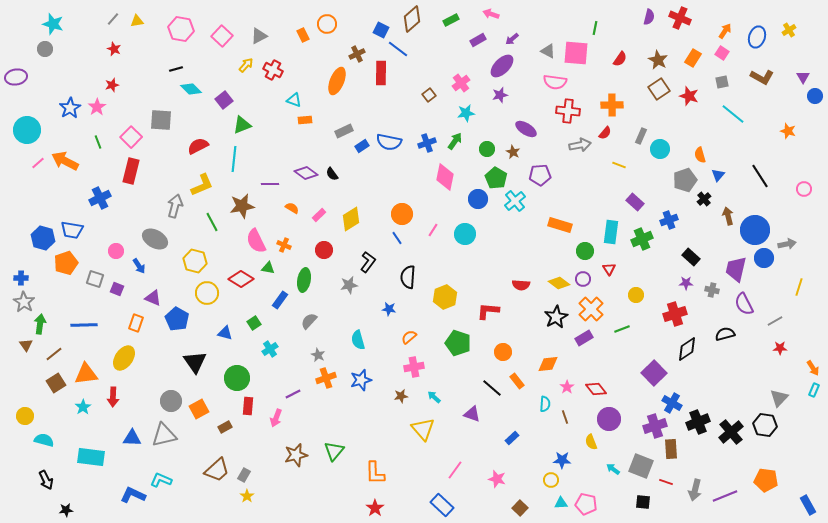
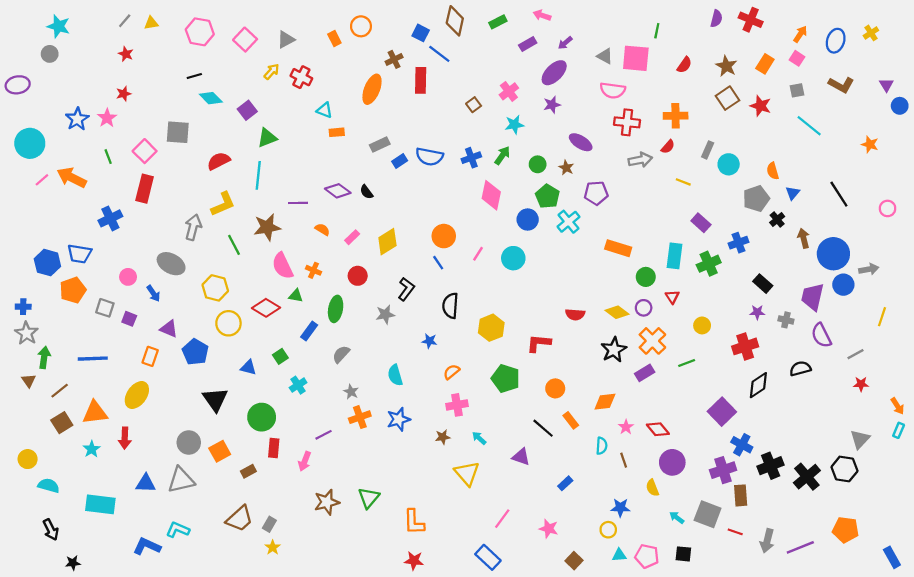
brown diamond: (412, 19) -> (455, 21), turned -36
black square: (643, 502) -> (683, 554), moved
red star: (375, 508) -> (414, 561), turned -30

